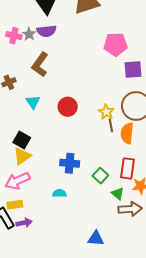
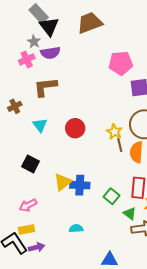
gray star: (29, 34) -> (34, 42), moved
pink cross: (14, 36) -> (27, 59), moved, turned -35
brown L-shape: (40, 65) -> (45, 87), turned 50
yellow triangle: (22, 156) -> (63, 182), moved
pink arrow: (17, 181) -> (28, 205), size x0.7
cyan semicircle: (59, 193) -> (76, 228), moved

